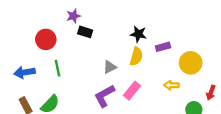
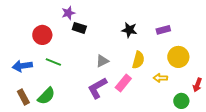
purple rectangle: (163, 47) -> (163, 30), moved
yellow semicircle: (136, 56) -> (138, 60), moved
green line: (57, 68) -> (53, 62), turned -56

